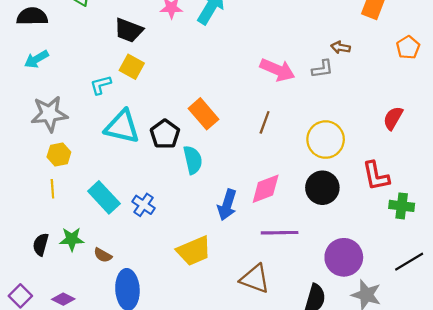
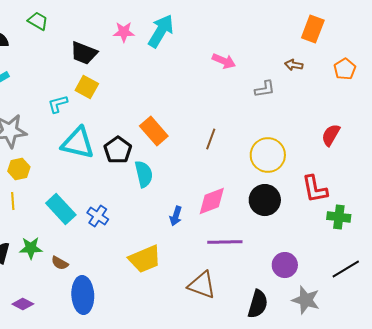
brown arrow: (341, 47) -> (294, 65), moved
pink arrow: (277, 70) -> (224, 61), moved, size x0.7
blue arrow: (227, 205) -> (176, 216), size x0.7
purple circle: (344, 257) -> (285, 265), size x0.7

